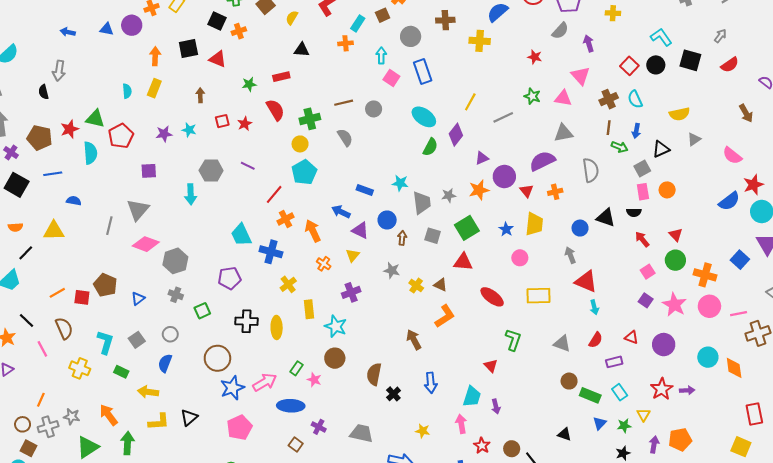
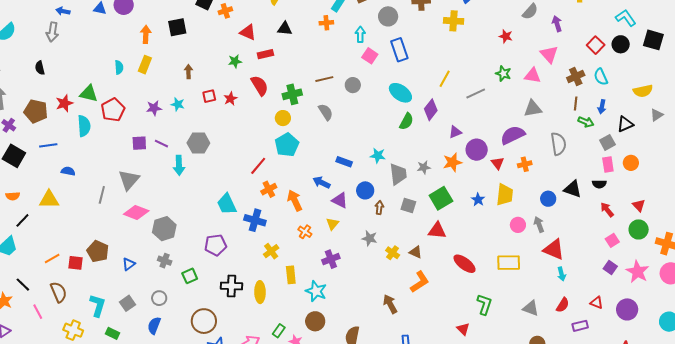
red triangle: (218, 59) -> (248, 32), moved
gray arrow: (59, 71) -> (52, 32), moved
purple line: (248, 166) -> (161, 144), moved
pink circle: (520, 258) -> (518, 225), moved

